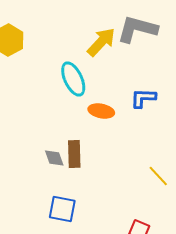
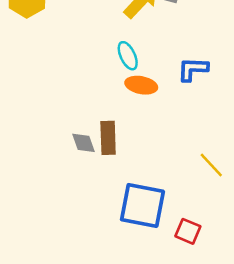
cyan ellipse: (73, 79) -> (128, 56), moved, size x0.7
blue square: (62, 209) -> (142, 205), moved, size x1.4

